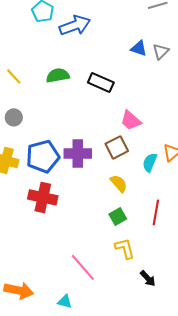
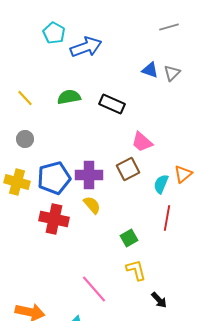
yellow semicircle: (119, 183) -> (92, 205), moved
red line: (156, 212) -> (167, 218), moved

